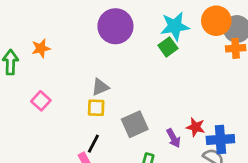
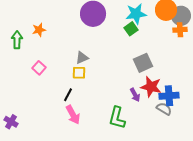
gray square: (135, 124) -> (143, 63), moved
red star: (196, 127) -> (151, 87), size x1.5
black line: (93, 144) -> (68, 95), moved

